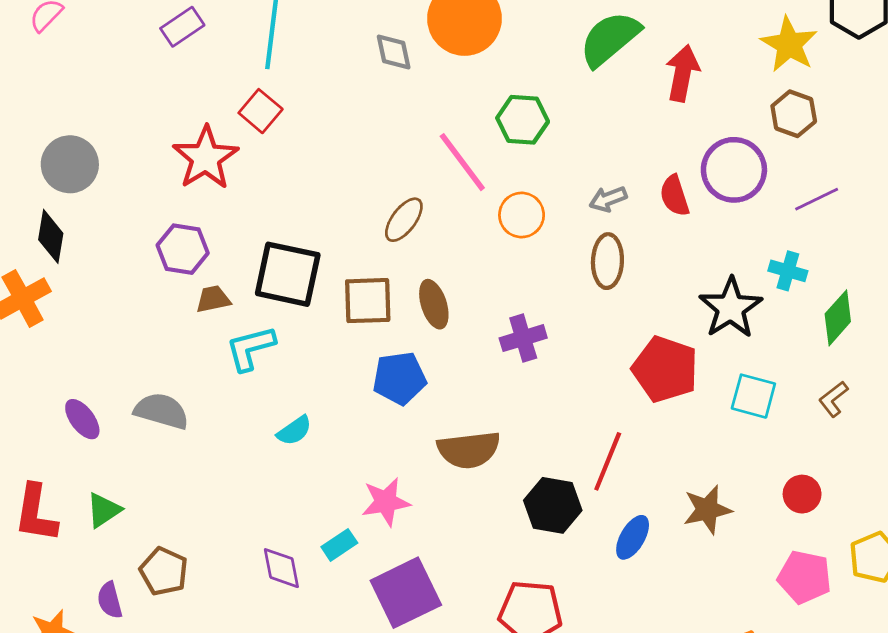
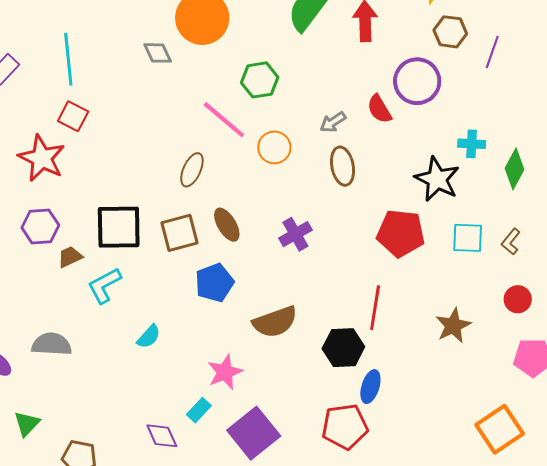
purple line: (817, 199) -> (492, 52), moved, turned -32
brown L-shape: (833, 399) -> (511, 242), moved
blue ellipse: (633, 537) -> (370, 387), moved

